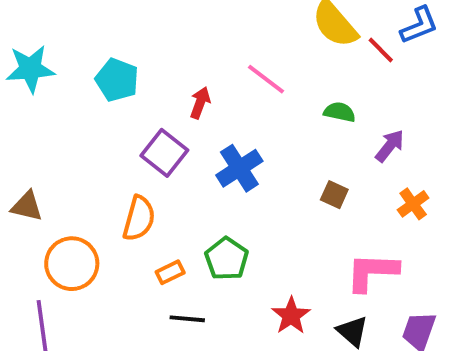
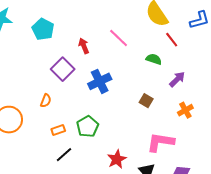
red line: (381, 50) -> (172, 40), moved
red arrow: (200, 103) -> (84, 46), turned -49
orange semicircle: (139, 218) -> (46, 101), size x0.6
black line: (187, 319) -> (64, 155), turned -54

